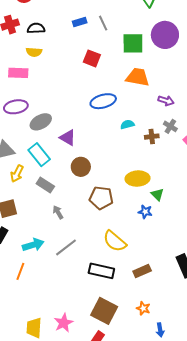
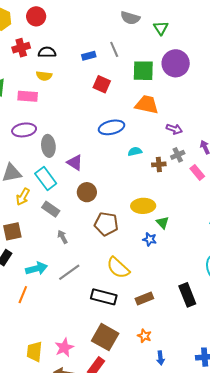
blue rectangle: (80, 22) -> (89, 56), moved
gray ellipse: (41, 122) -> (48, 146), turned -70
gray cross: (170, 126) -> (178, 155), turned 32

